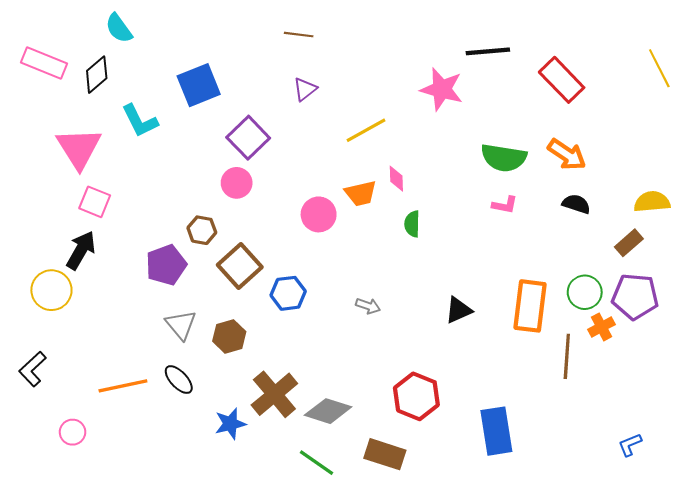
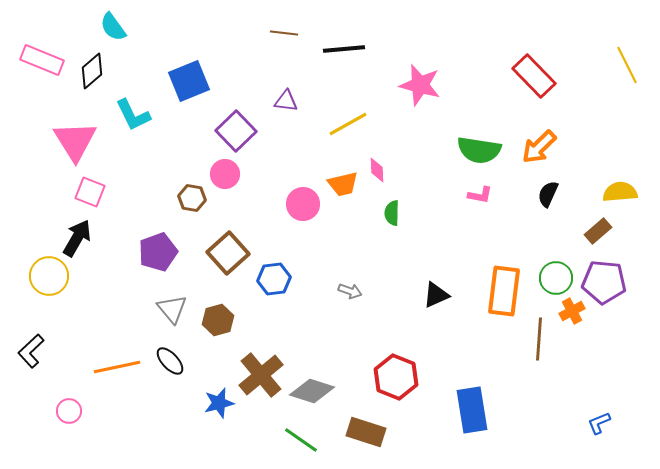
black line: (488, 51) -> (344, 49), moved
purple triangle: (305, 89) -> (286, 101), moved, turned 45
orange arrow: (567, 154) -> (539, 147), turned 102
black semicircle: (576, 204) -> (548, 194), turned -84
brown hexagon: (202, 230) -> (192, 198), moved

